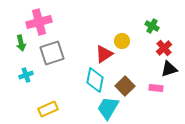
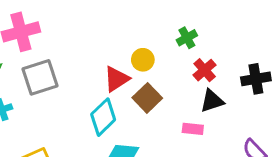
green cross: (152, 26) -> (187, 38), turned 32
cyan diamond: (95, 80) -> (103, 117), turned 35
brown square: (125, 86) -> (147, 98), moved

